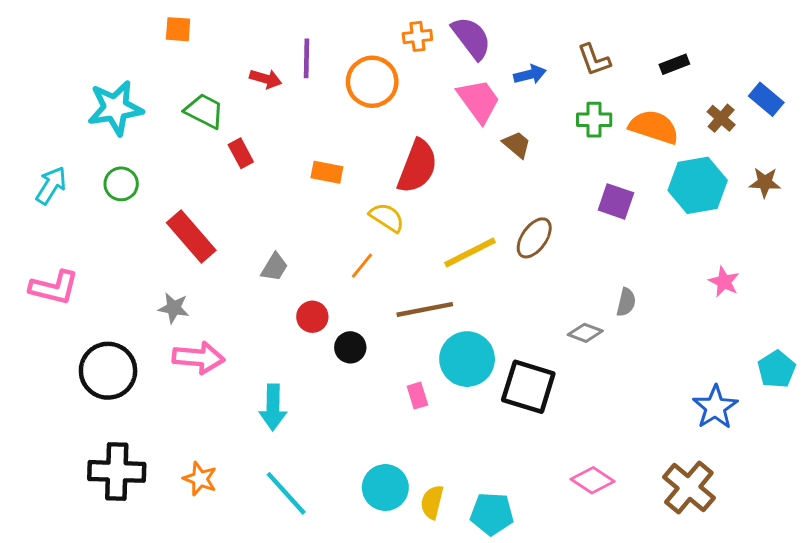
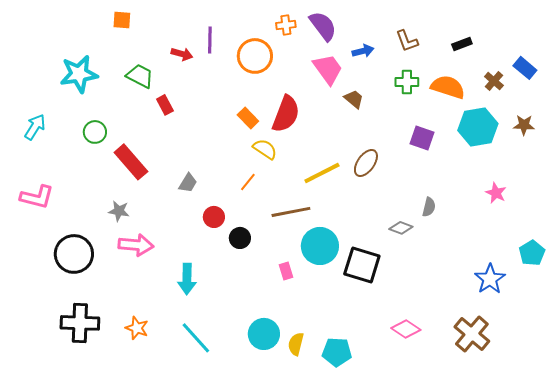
orange rectangle: (327, 172) -> (248, 118), moved, turned 35
green circle: (121, 184) -> (95, 132), moved

